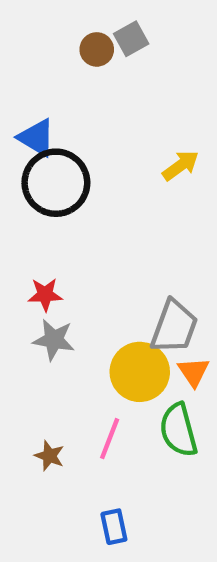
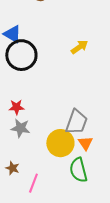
pink line: (110, 439) -> (33, 183), moved
brown star: (49, 456) -> (12, 168), moved

